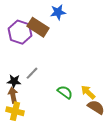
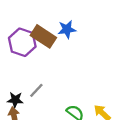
blue star: (58, 12) -> (67, 29), moved

